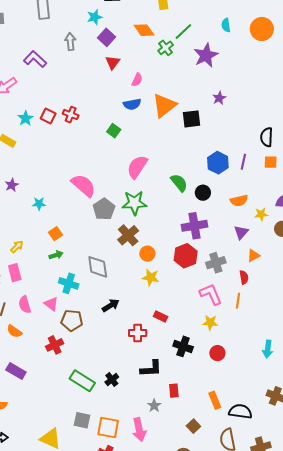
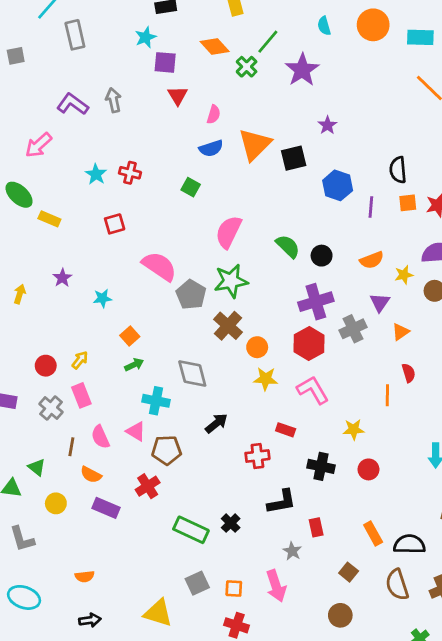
purple square: (106, 37) -> (165, 62), turned -30
gray arrow: (70, 42) -> (113, 100), moved
red square: (48, 116) -> (115, 224), moved, turned -35
cyan star: (25, 118) -> (96, 174), moved
blue hexagon: (218, 163) -> (338, 185), moved
gray cross: (216, 263) -> (353, 329), moved
red semicircle: (244, 277) -> (409, 373), moved
pink L-shape: (211, 294) -> (313, 390), moved
purple rectangle: (16, 371) -> (106, 508), moved
gray square: (82, 420) -> (197, 583), turned -30
orange square: (108, 428) -> (234, 588), size x0.6

